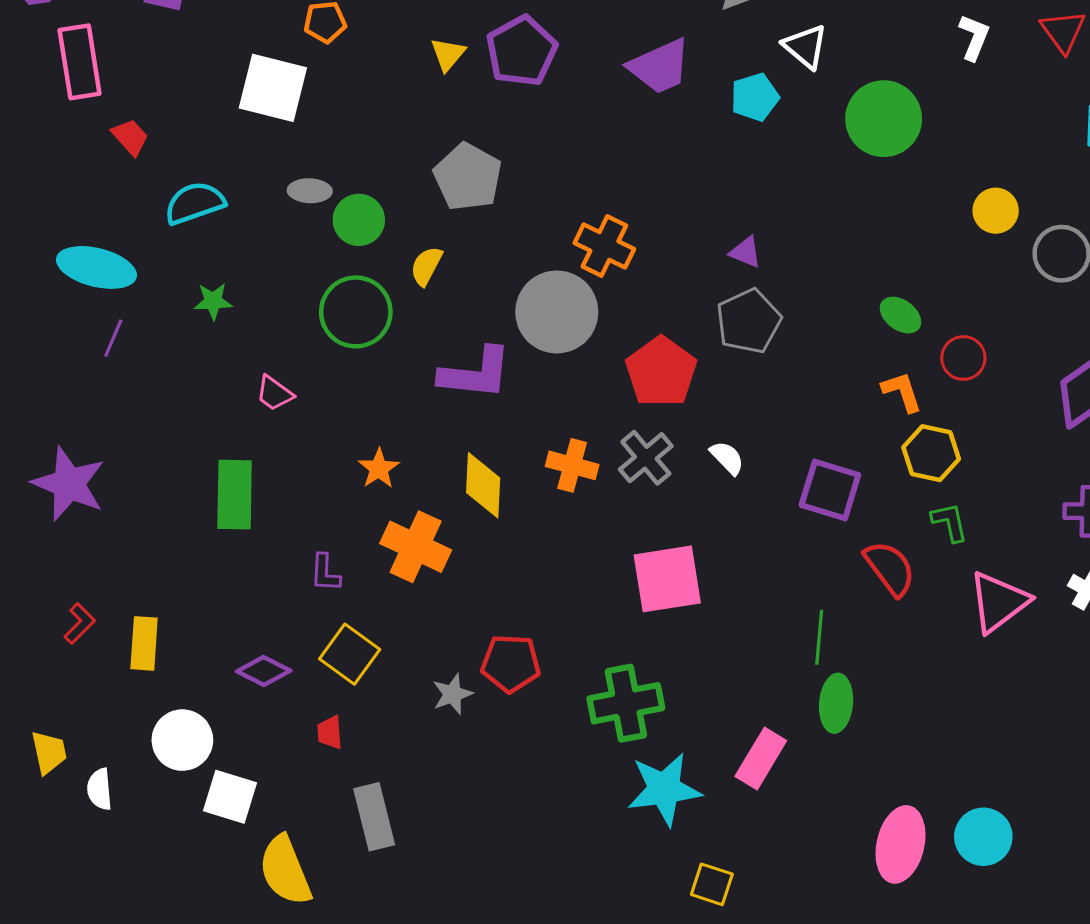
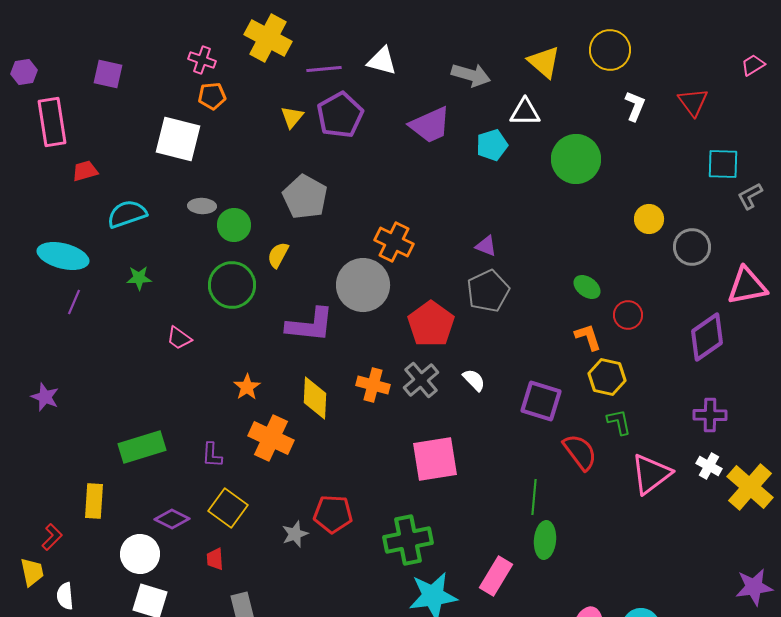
white triangle: (805, 47) -> (525, 112), turned -40
red trapezoid: (130, 137) -> (85, 171), turned -64
purple star: (69, 484) -> (45, 397), size x0.6
green rectangle: (235, 495) -> (142, 447), moved, turned 72
red L-shape: (80, 623) -> (52, 537), moved
white circle: (182, 740) -> (140, 554), moved

